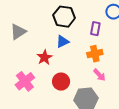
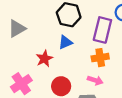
purple rectangle: (95, 29) -> (102, 30), size x1.6
pink arrow: (99, 75) -> (95, 80), moved, turned -32

